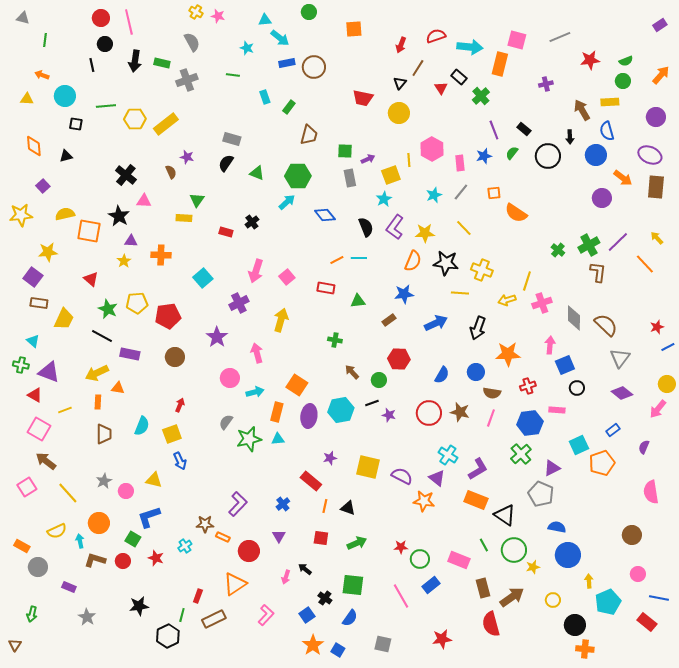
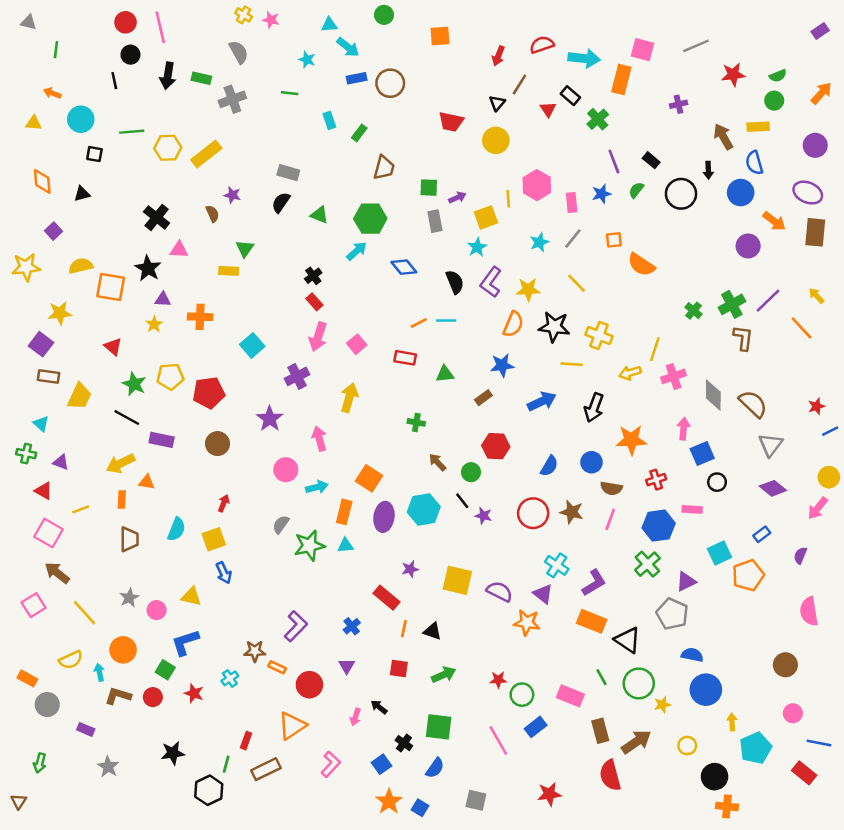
red rectangle: (226, 232) -> (314, 302), moved, turned 32
purple triangle: (49, 372) -> (61, 462), size x0.6
black line: (372, 403) -> (462, 501), turned 72

